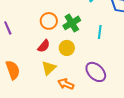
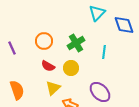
orange circle: (49, 21) -> (44, 41), moved
red semicircle: (44, 46) -> (48, 66), turned 80

